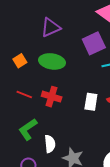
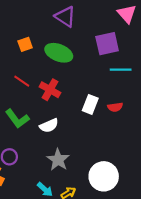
purple triangle: (51, 27) -> (65, 17), turned 45
green L-shape: (28, 129) -> (17, 119), turned -105
white semicircle: (50, 144) -> (49, 126), moved, turned 60

